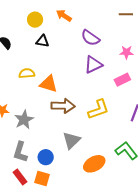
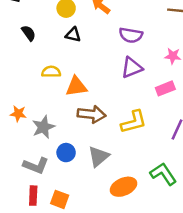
purple semicircle: (90, 38) -> (131, 35), turned -30
orange triangle: (49, 84) -> (76, 86), turned -30
gray L-shape: (20, 152) -> (36, 166), turned -90
blue circle: (46, 157) -> (66, 153), moved
red rectangle: (20, 177) -> (33, 196), turned 35

